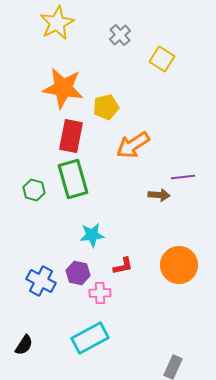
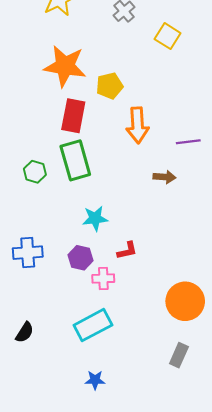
orange arrow: (133, 145) -> (138, 125), turned -60
purple line: (183, 177) -> (188, 142), moved
orange circle: (179, 265) -> (185, 301), moved
blue cross: (41, 281) -> (28, 253), moved, turned -32

